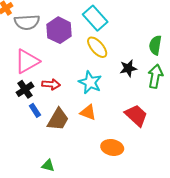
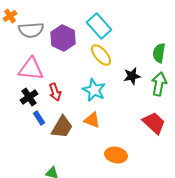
pink triangle: (27, 61) -> (31, 69), turned 36
red arrow: (51, 84) -> (55, 92), turned 66
red trapezoid: (136, 115) -> (154, 123), moved

